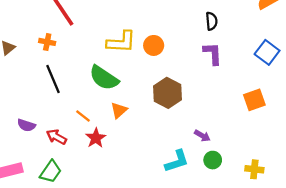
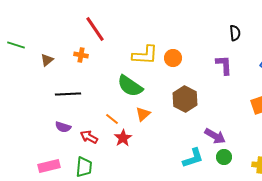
black semicircle: (212, 21) -> (235, 33), moved
black line: (53, 79) -> (68, 94), moved, turned -70
purple arrow: (202, 136) -> (215, 136), size x1.5
green trapezoid: (51, 172) -> (84, 167), turned -30

